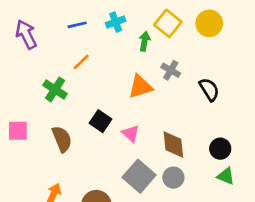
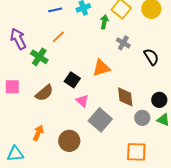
purple arrow: (26, 34) -> (18, 39), moved
orange triangle: (140, 87) -> (101, 68), moved
pink triangle: (131, 134) -> (82, 101), moved
brown semicircle: (62, 139) -> (44, 93), turned 72
gray circle: (173, 178) -> (142, 118), moved

